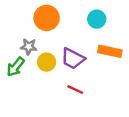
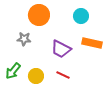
yellow circle: (47, 62) -> (36, 76), moved
green arrow: (16, 67) -> (13, 71), moved

